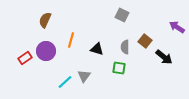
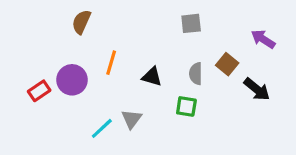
gray square: (122, 15) -> (191, 23), turned -32
brown semicircle: (45, 20) -> (81, 22), moved
purple arrow: (177, 27) -> (263, 39), moved

